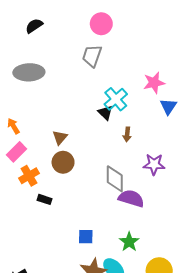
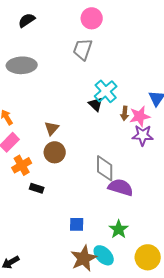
pink star: (154, 83) -> (140, 116), moved
brown arrow: (127, 134) -> (125, 113), moved
purple star: (154, 164) -> (143, 135), moved

